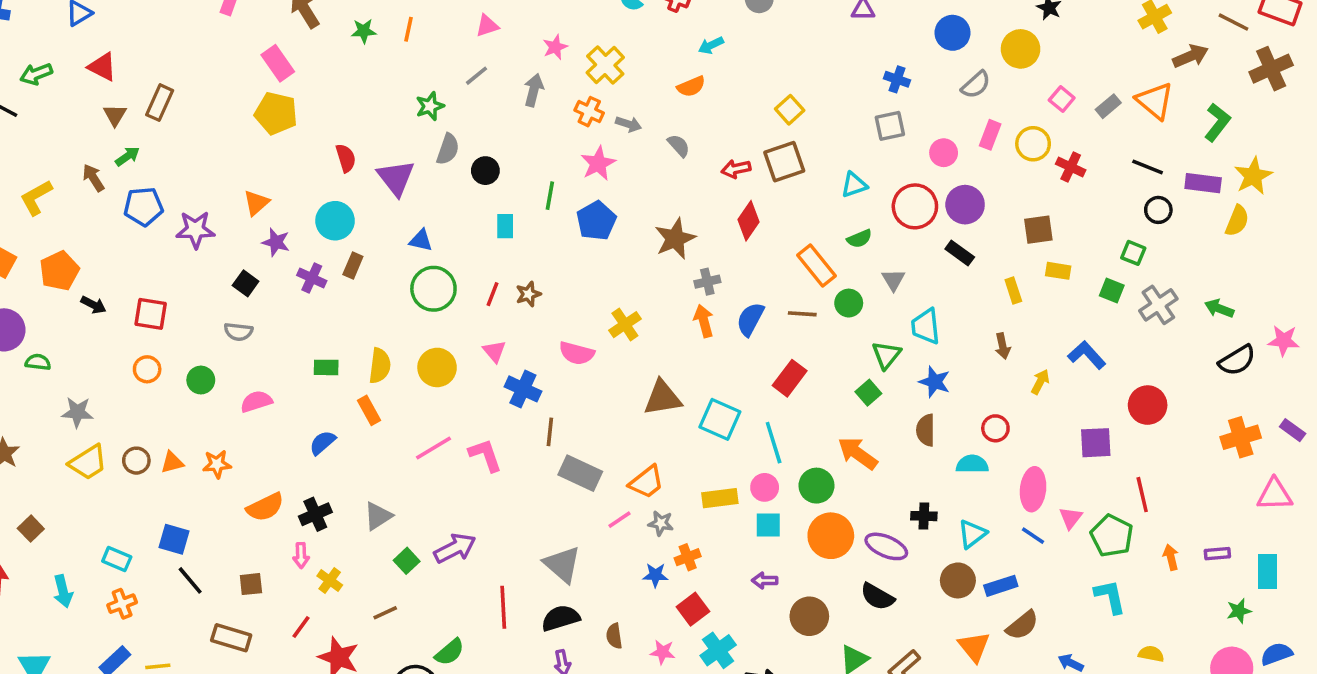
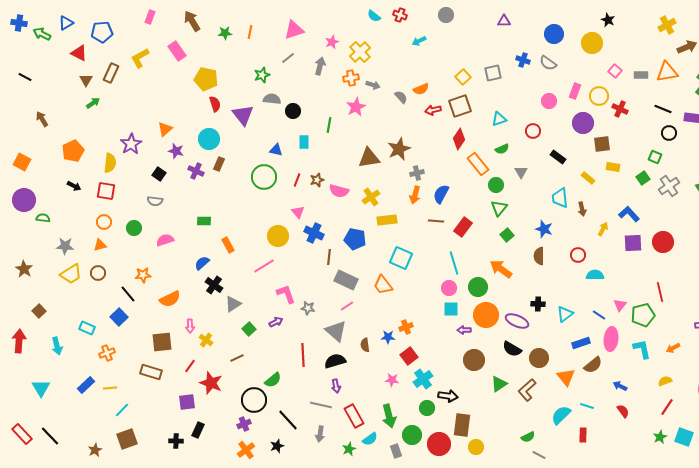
pink triangle: (487, 26) -> (294, 30), size x1.5
green arrow: (36, 74) -> (42, 34), moved, turned 48
gray semicircle: (976, 85) -> (548, 63), moved, turned 78
orange semicircle: (691, 86) -> (421, 89), moved
orange triangle: (1155, 101) -> (667, 72), turned -50
gray rectangle: (1108, 106) -> (641, 75), turned 40
orange cross: (589, 112) -> (351, 78), turned -35
yellow pentagon: (276, 113) -> (206, 79), moved
gray square: (890, 126) -> (493, 73), moved
gray semicircle: (448, 149) -> (272, 99), turned -102
brown arrow: (93, 178) -> (42, 119), moved
yellow L-shape: (36, 197) -> (140, 58), moved
purple circle: (965, 205) -> (583, 123), moved
blue pentagon: (144, 206) -> (102, 32), moved
red circle: (915, 206) -> (533, 131), size x0.6
blue pentagon: (596, 221) -> (355, 239), moved, turned -30
red diamond: (748, 221) -> (459, 139), moved
purple star: (195, 230) -> (131, 144), turned -30
blue triangle: (421, 240) -> (276, 150), moved
orange pentagon: (59, 271) -> (73, 151), moved
yellow rectangle: (1013, 291) -> (588, 178), turned -32
green square: (1112, 291) -> (643, 178), turned 32
brown line: (802, 314) -> (436, 221), moved
orange arrow: (704, 321) -> (415, 195), turned -150
cyan trapezoid: (926, 326) -> (560, 198), moved
pink semicircle: (577, 353) -> (339, 191), moved
green triangle: (886, 355) -> (499, 208), moved
yellow semicircle: (380, 366) -> (110, 163), moved
yellow circle: (437, 367) -> (278, 236), moved
brown triangle: (663, 398) -> (369, 158), moved
cyan square: (720, 419) -> (401, 258), moved
purple square: (1096, 443) -> (633, 243), moved
pink L-shape: (485, 455) -> (286, 294), moved
orange triangle: (172, 462) -> (100, 245), moved
cyan semicircle: (972, 464) -> (595, 275), moved
orange trapezoid: (646, 482) -> (383, 285), turned 90
pink ellipse: (1033, 489) -> (611, 339), moved
yellow rectangle: (720, 498) -> (387, 220), moved
black cross: (315, 514) -> (214, 285), moved, turned -30
pink line: (620, 520) -> (347, 306), moved
gray star: (661, 523) -> (308, 308), moved
green pentagon: (1112, 536) -> (643, 315), turned 30
blue square: (174, 539) -> (119, 317), turned 30
purple arrow: (455, 548) -> (276, 322), size x0.6
orange arrow: (1171, 557) -> (673, 348), moved, turned -104
black line: (190, 580) -> (128, 294), moved
purple arrow: (765, 580) -> (464, 330), moved
brown circle: (958, 580) -> (539, 358), moved
brown square: (251, 584) -> (162, 342), size x1.5
orange cross: (122, 604) -> (107, 353), moved
brown semicircle: (614, 636) -> (365, 345), moved
yellow semicircle: (1151, 654) -> (665, 381), turned -32

